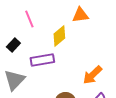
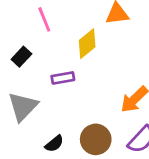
purple rectangle: (42, 60) -> (63, 78), size x0.7

